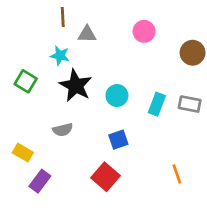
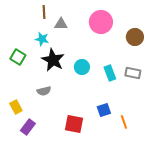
pink circle: (144, 31) -> (101, 22), size x1.5
cyan rectangle: (157, 104) -> (110, 73), turned -42
blue square: (118, 140) -> (104, 110), moved
yellow rectangle: (23, 153) -> (16, 107), turned 32
red square: (106, 177) -> (74, 124), turned -30

